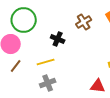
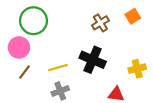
black cross: (58, 39) -> (93, 60), moved, size x1.6

